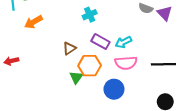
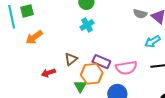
purple rectangle: (101, 42) -> (101, 62), moved
cyan arrow: (123, 42) -> (152, 41), moved
red arrow: (11, 61) -> (48, 73), moved

